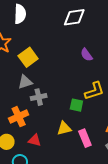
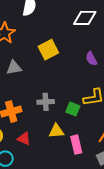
yellow square: (28, 57) -> (48, 50), moved
gray triangle: (25, 82) -> (14, 68), moved
gray cross: (39, 97) -> (46, 102), moved

